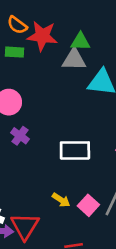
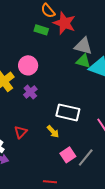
green triangle: (80, 42) -> (83, 61), moved
yellow arrow: (61, 200) -> (53, 132), moved
red triangle: (25, 226) -> (21, 132), moved, size x0.6

